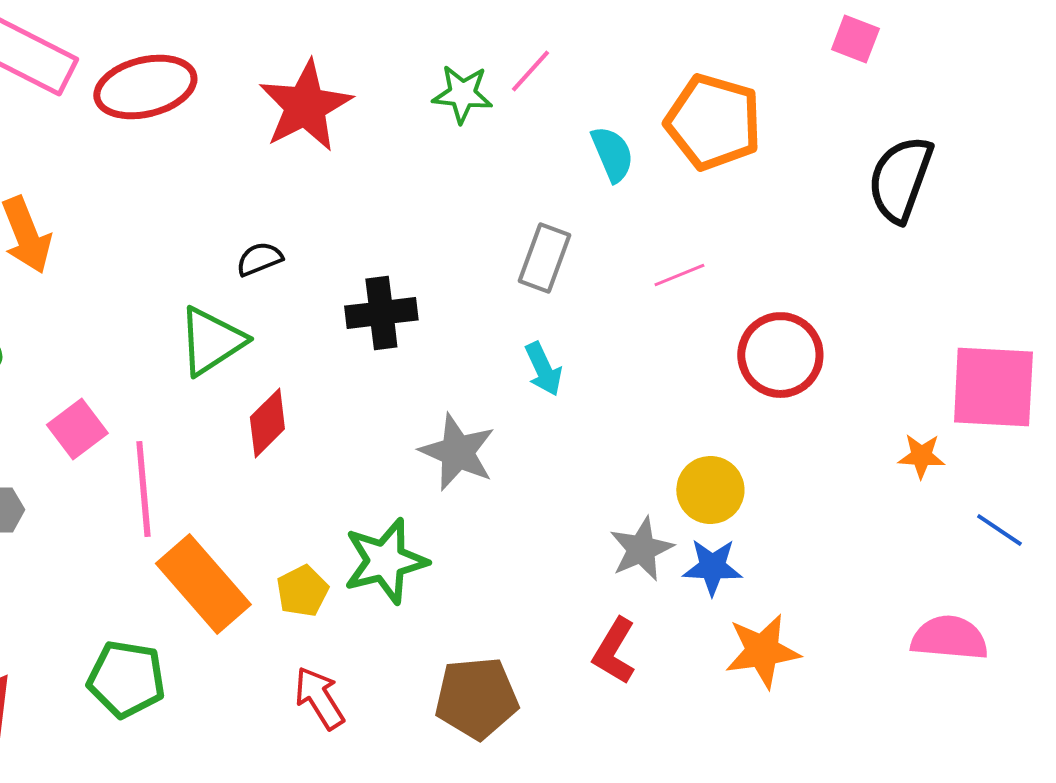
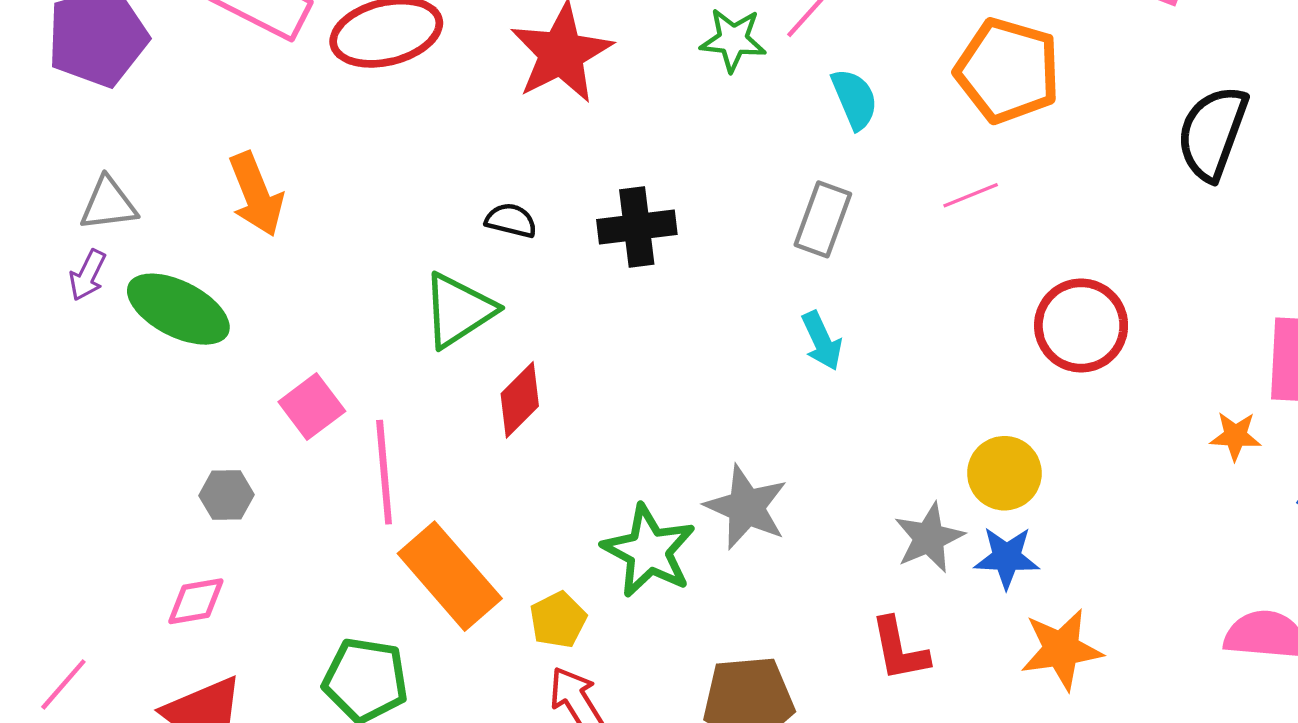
cyan semicircle: (612, 154) -> (855, 99), moved
black semicircle: (259, 259) -> (511, 220), turned 36
pink line: (679, 275) -> (971, 195), moved
black cross: (381, 313) -> (637, 227), moved
gray star: (457, 452) -> (746, 507), moved
green star: (385, 561) -> (649, 551), turned -30
yellow pentagon: (302, 591) -> (558, 620), moved
red L-shape: (614, 651) -> (899, 649), turned -42

